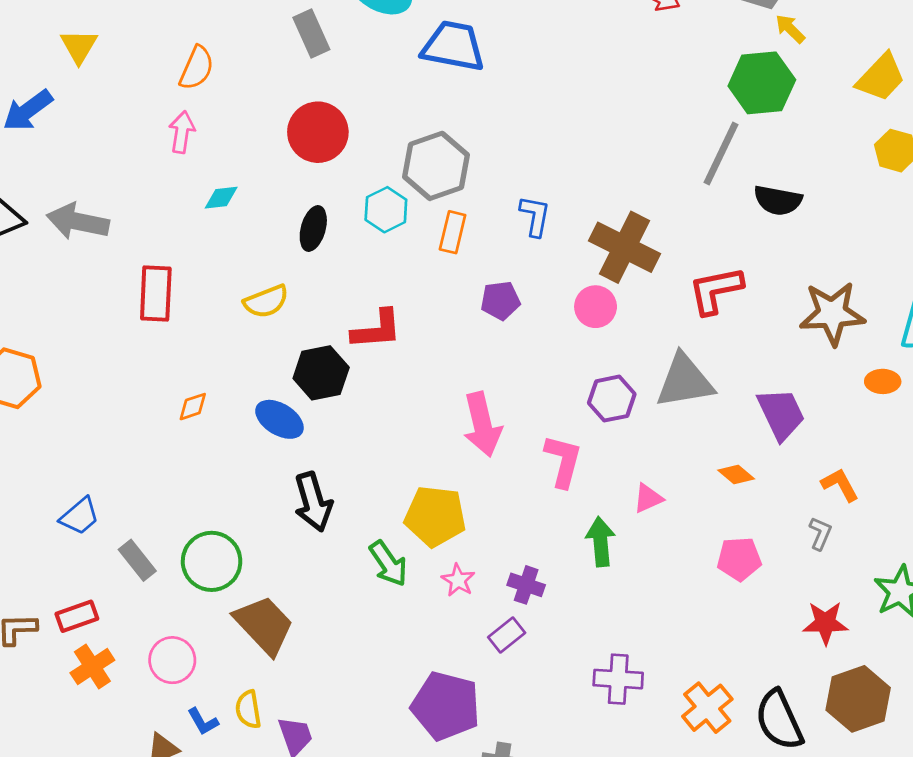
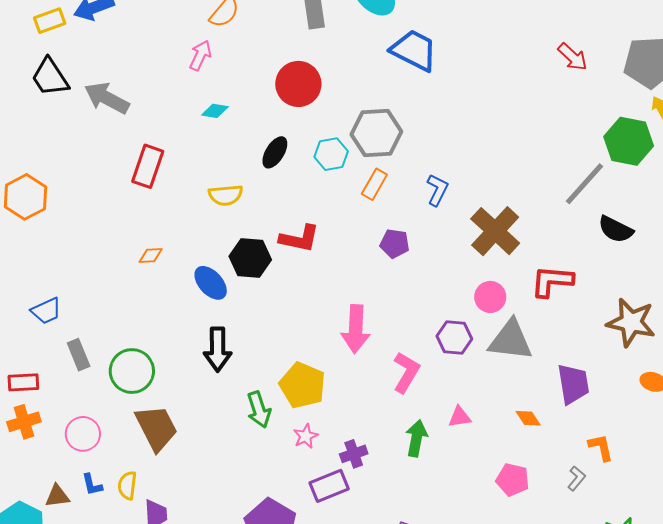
pink circle: (596, 307) -> (490, 297), moved
purple cross: (526, 585) -> (354, 454), turned 36
purple rectangle: (507, 635) -> (329, 486), size x1.4

